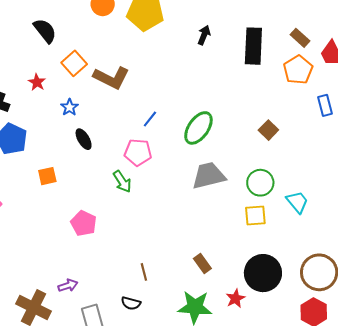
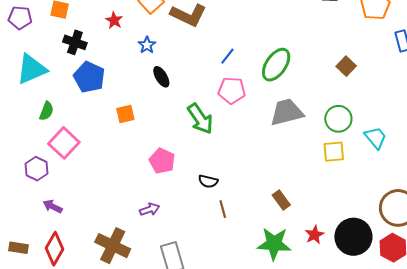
pink pentagon: (138, 152) -> (232, 90), moved
green arrow: (122, 182) -> (200, 119), size x1.4
black circle: (263, 273) -> (353, 237), moved
purple arrow: (68, 285) -> (150, 209), moved
black semicircle: (131, 303) -> (208, 181), moved

